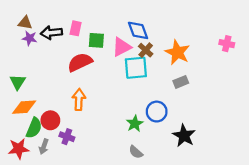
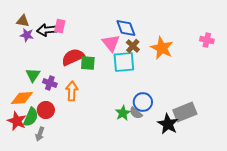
pink rectangle: (76, 28) -> (60, 26), moved
green square: (96, 40) -> (88, 63), moved
pink triangle: (122, 47) -> (111, 43), turned -42
green triangle: (18, 82) -> (33, 75), moved
gray rectangle: (181, 82) -> (185, 112), moved, size x1.6
purple cross: (67, 137) -> (50, 83), moved
red star: (19, 149) -> (17, 121), moved, turned 30
gray semicircle: (136, 152) -> (136, 113), moved

